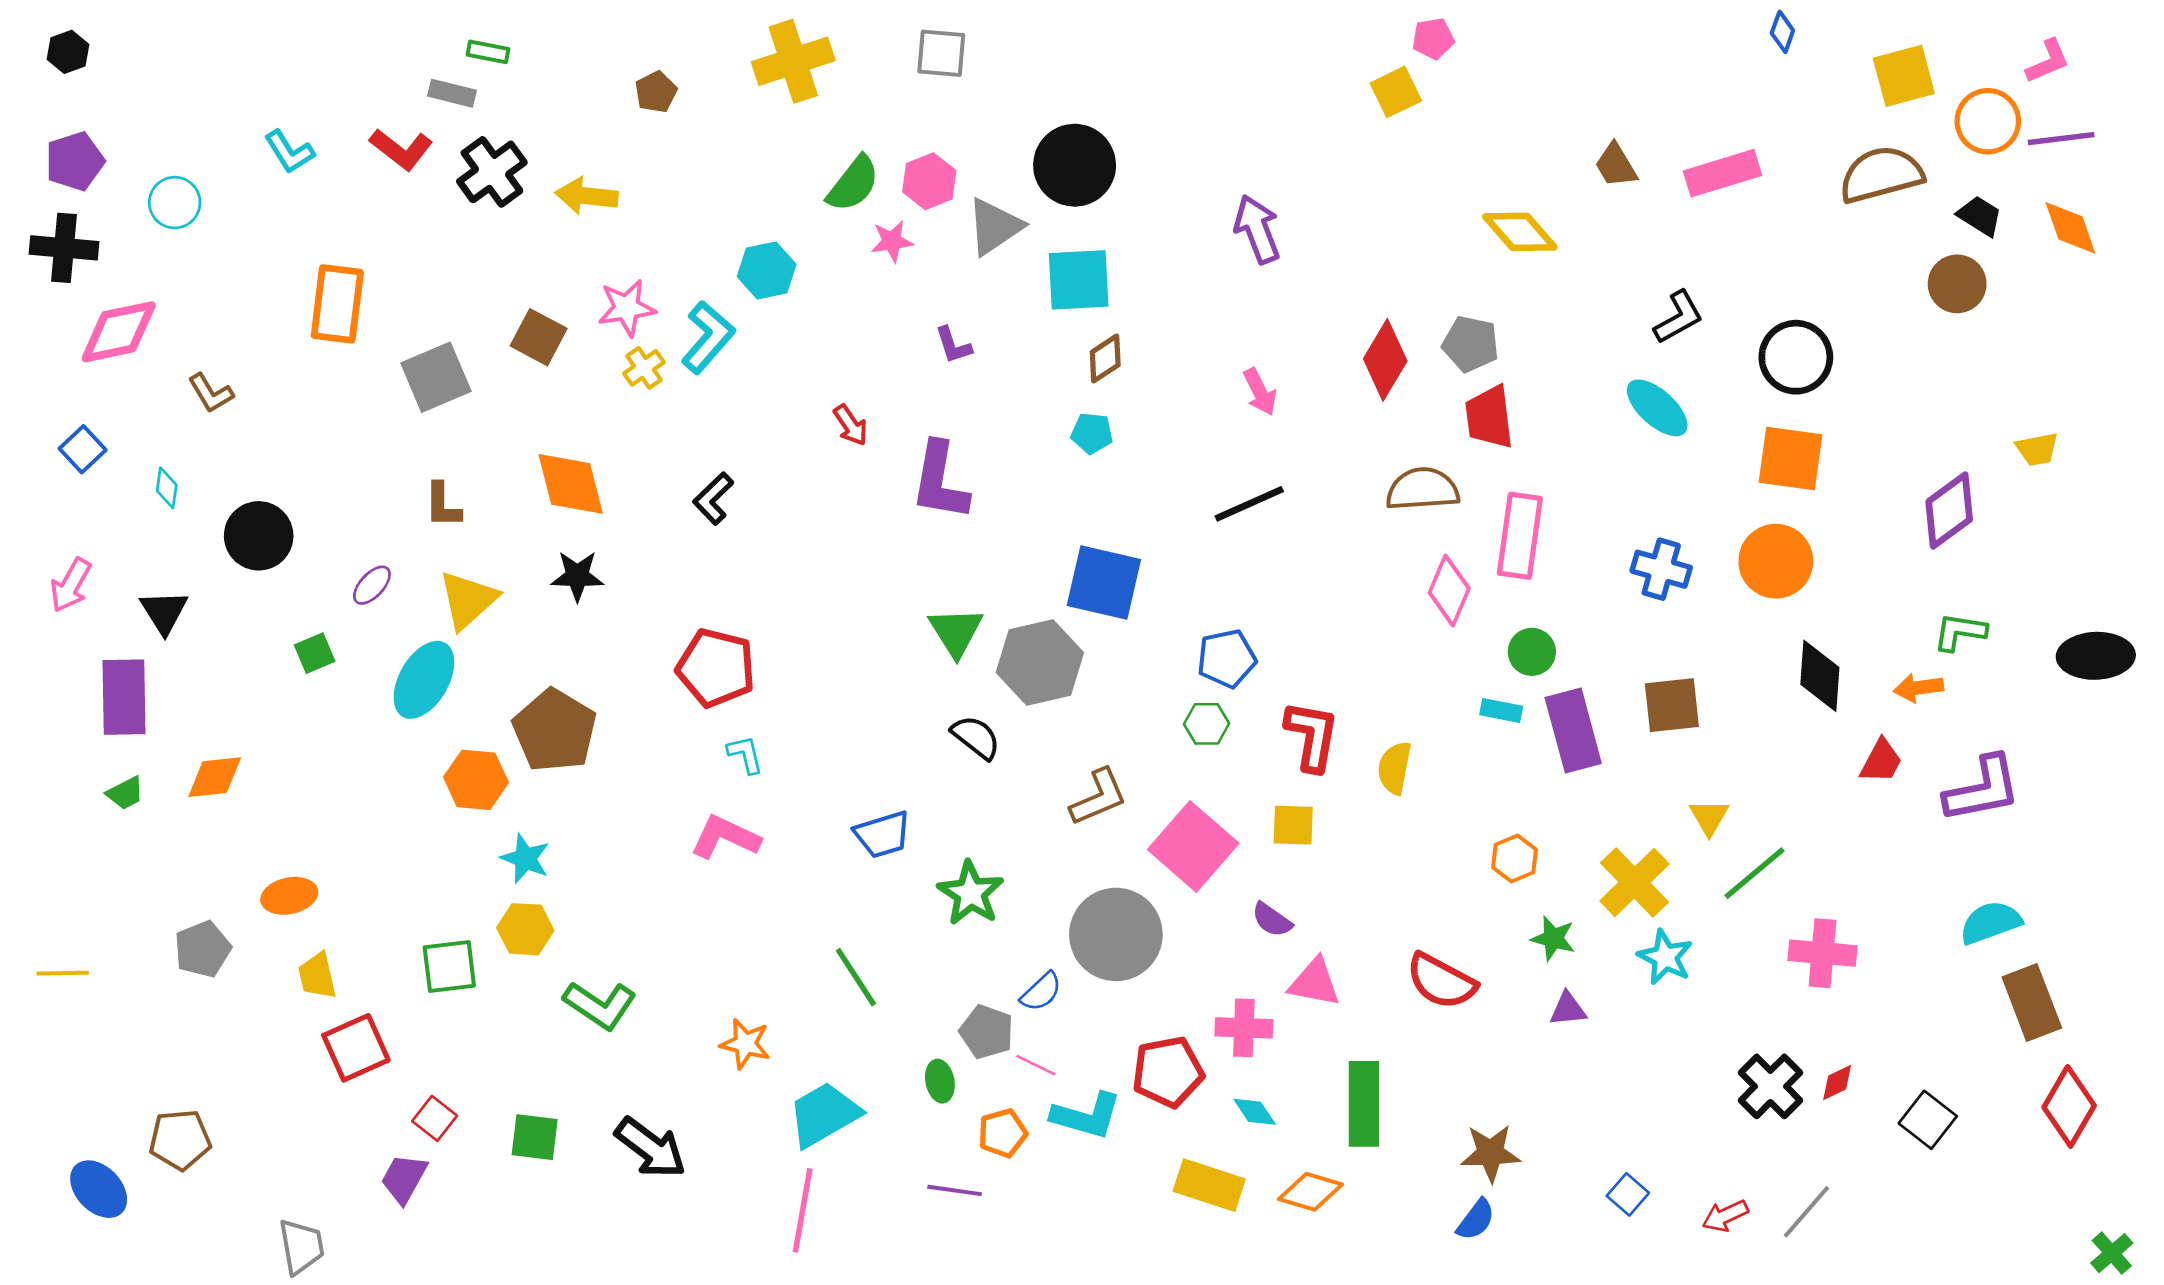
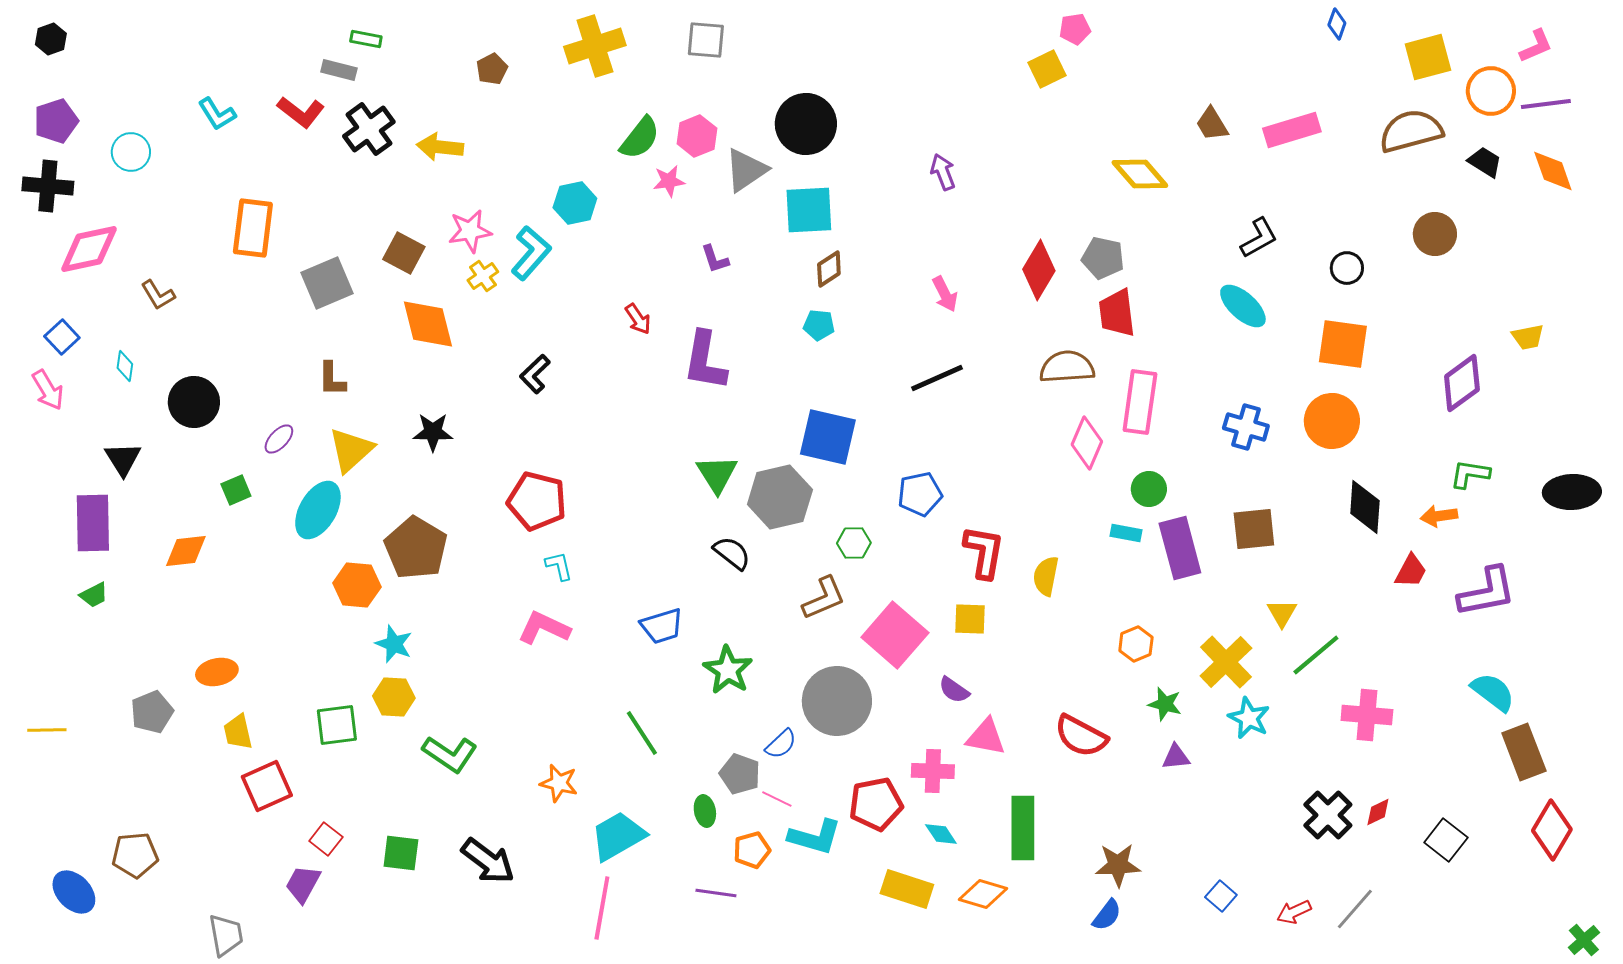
purple arrow: (1257, 229) -> (943, 172), size x0.7
brown circle: (1957, 284) -> (1435, 234), moved
black circle: (1796, 357) -> (1347, 268), size x0.6
orange diamond: (571, 484) -> (428, 324), moved
pink arrow: (71, 585) -> (48, 390), moved, turned -60
green hexagon: (1207, 724) -> (854, 543), moved
orange diamond: (215, 777) -> (186, 551), moved
cyan semicircle: (1990, 922) -> (1493, 692), turned 57

